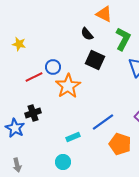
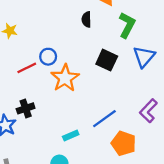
black semicircle: (87, 34) -> (86, 19), turned 40
black square: (95, 60) -> (107, 60), moved

